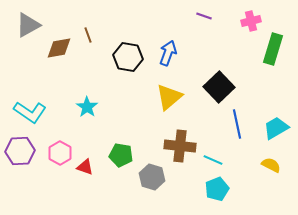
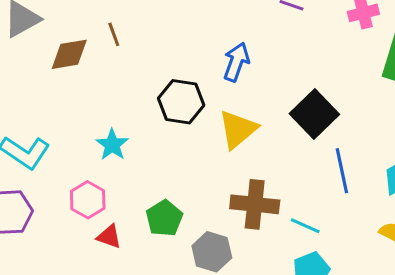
black hexagon: (128, 57) -> (181, 102), moved
pink hexagon: (60, 153) -> (88, 200), moved
green pentagon: (121, 155) -> (164, 218), turned 30

